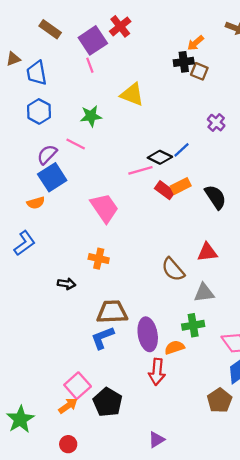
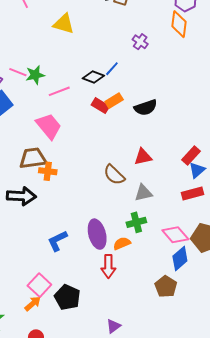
green star: (91, 116) -> (35, 75), moved
pink line: (140, 170) -> (59, 91), moved
black semicircle: (215, 197) -> (146, 107), turned 110
black arrow: (66, 284) -> (21, 196), size x1.8
brown trapezoid: (112, 312) -> (33, 158), moved

